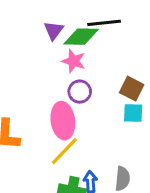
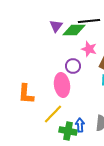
pink star: (74, 61) -> (89, 49), moved
yellow line: (64, 151) -> (53, 114), moved

